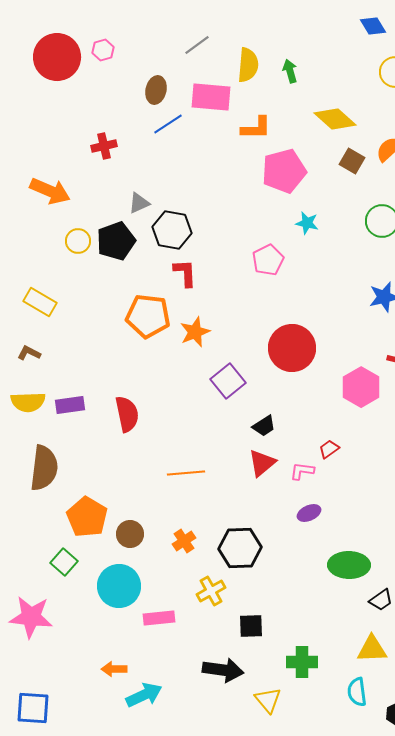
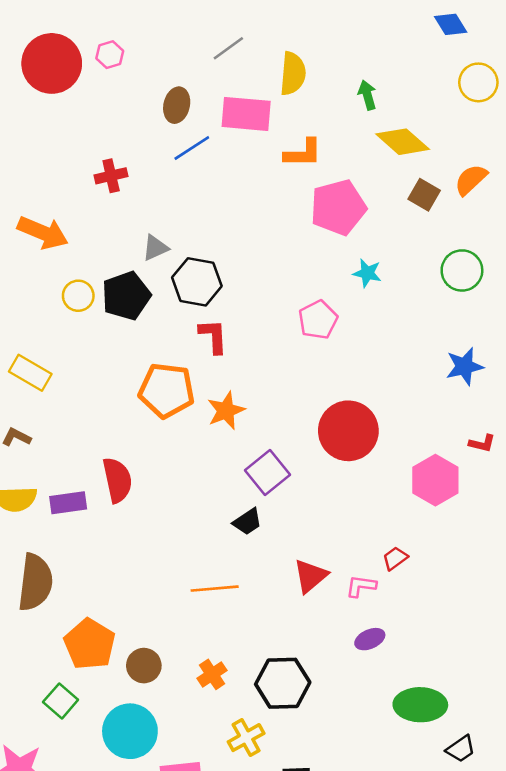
green arrow: (290, 71) -> (367, 95), moved
red semicircle: (127, 414) -> (117, 480), moved
black trapezoid: (264, 426) -> (247, 522), moved

